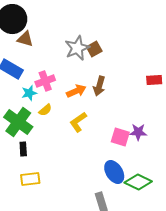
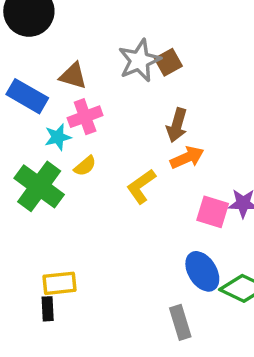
brown triangle: (25, 39) -> (73, 76), moved
orange arrow: (76, 91) -> (187, 157), moved
black rectangle: (23, 149) -> (48, 309), moved

